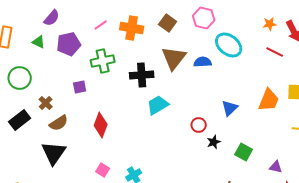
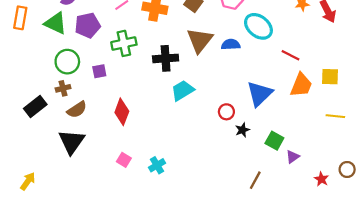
green triangle: (39, 42) -> (56, 23), size x1.6
red line: (275, 52) -> (290, 55), moved
green circle: (20, 78) -> (67, 62), moved
brown cross: (46, 103) -> (63, 88), turned 32
blue triangle: (230, 108) -> (260, 94), size x1.5
purple triangle: (276, 167) -> (293, 157), moved, turned -48

